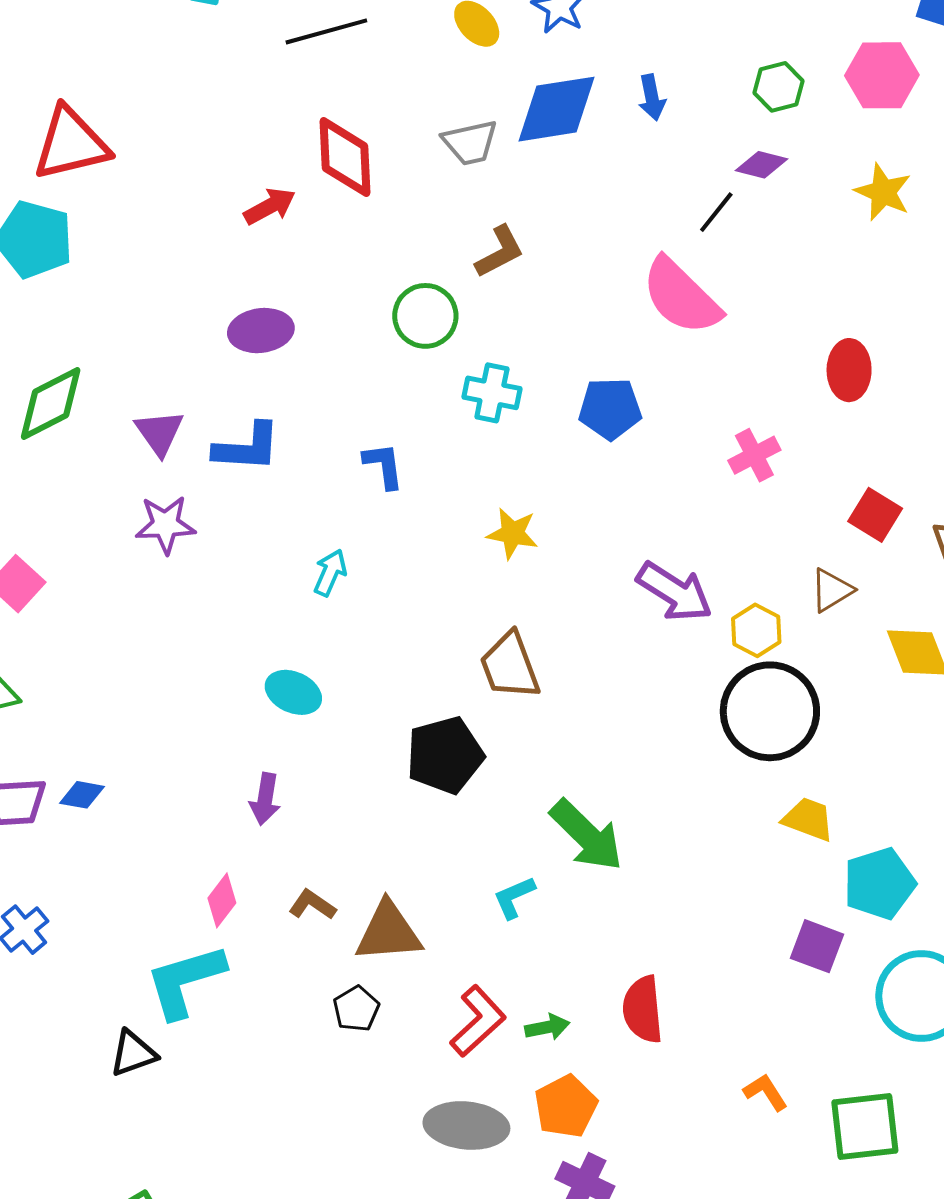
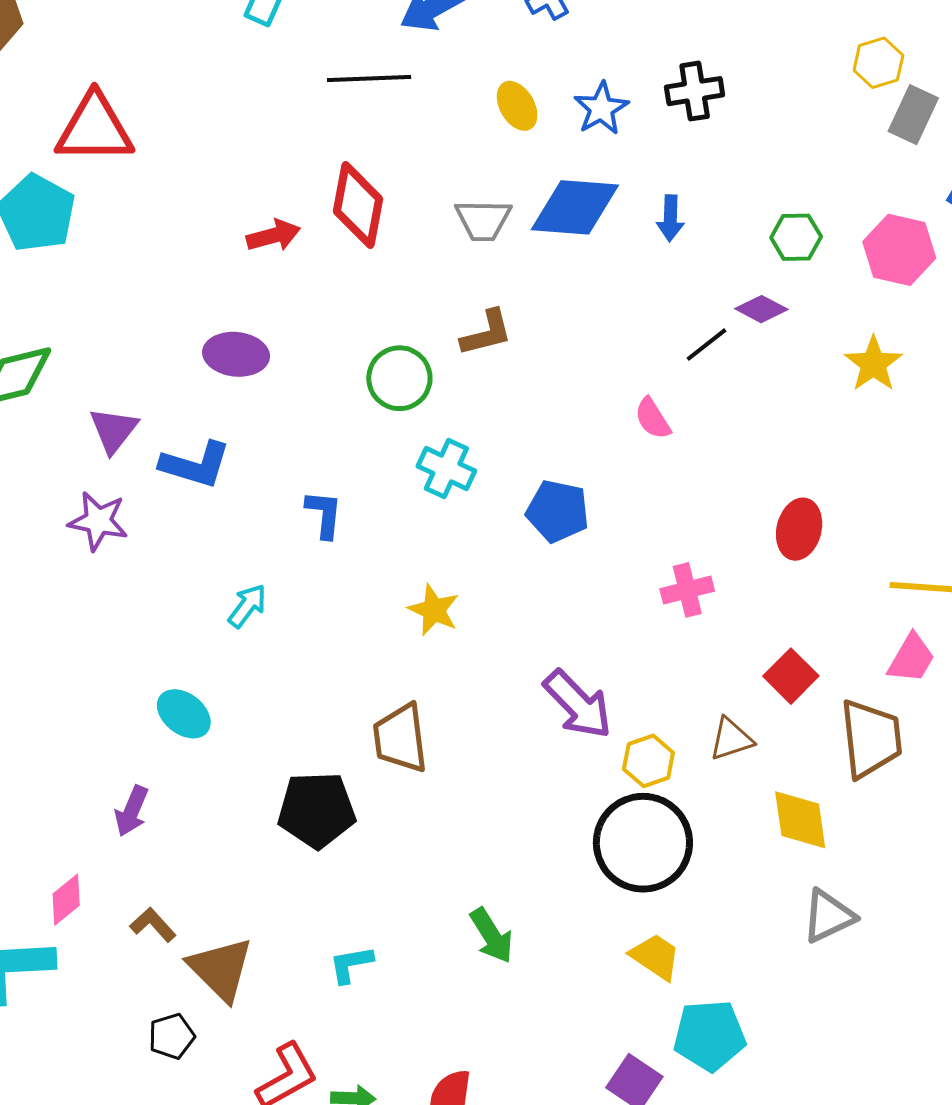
pink semicircle: (681, 296) -> (653, 418), size x0.5
green arrow: (587, 835) -> (492, 936), moved, size x0.7
brown triangle: (388, 932) -> (221, 969), turned 36

